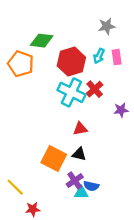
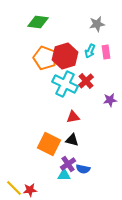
green diamond: (42, 41) -> (38, 22), moved
orange pentagon: (21, 64) -> (45, 58), moved
yellow line: (15, 187) -> (14, 188), moved
cyan triangle: (81, 193) -> (64, 175), moved

